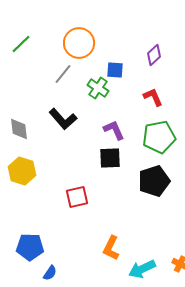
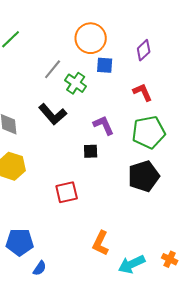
orange circle: (79, 43) -> (91, 38), moved
green cross: (98, 88) -> (76, 83), moved
black square: (110, 158) -> (91, 151), moved, size x0.7

